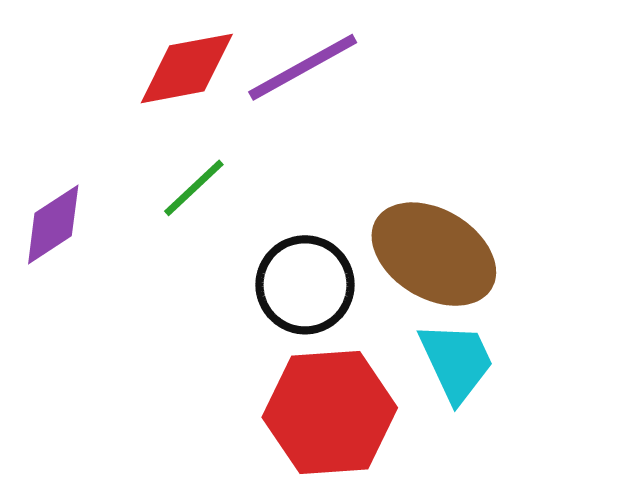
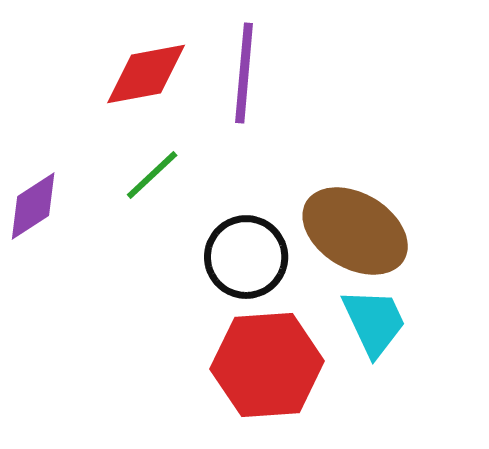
purple line: (303, 67) -> (244, 73), turned -56

